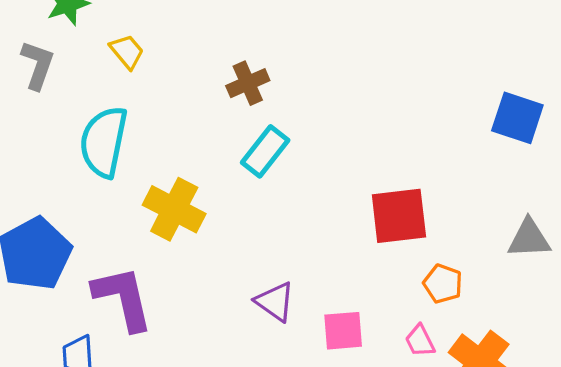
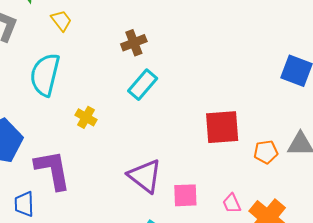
yellow cross: (174, 209) -> (86, 117), size x0.6
orange pentagon: (443, 284) -> (266, 152), moved, turned -30
purple triangle: (275, 302) -> (145, 176), size x1.4

